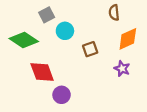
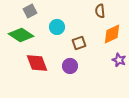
gray square: (47, 15) -> (30, 11), moved
purple star: (122, 69) -> (119, 60), moved
purple circle: (62, 95) -> (70, 66), moved

